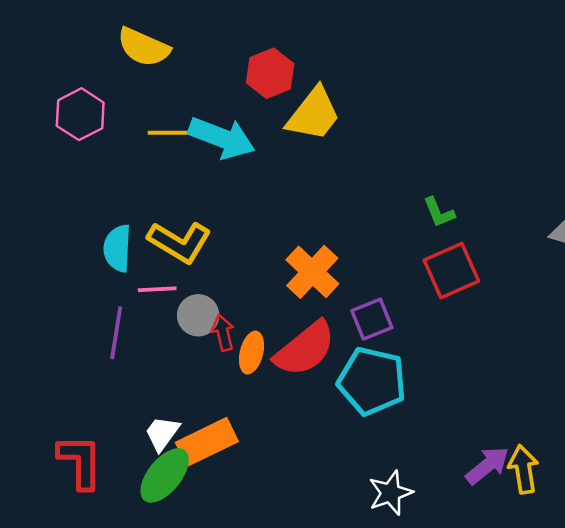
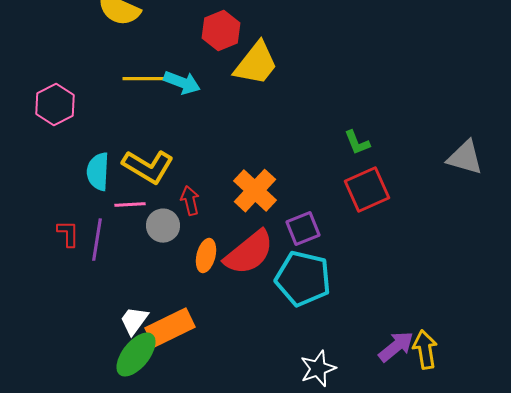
pink hexagon: (80, 114) -> (55, 105), moved
cyan arrow: (222, 138) -> (182, 83), size x0.7
red arrow: (223, 333) -> (190, 201), moved
red L-shape: (80, 462) -> (68, 234), moved, size x0.6

